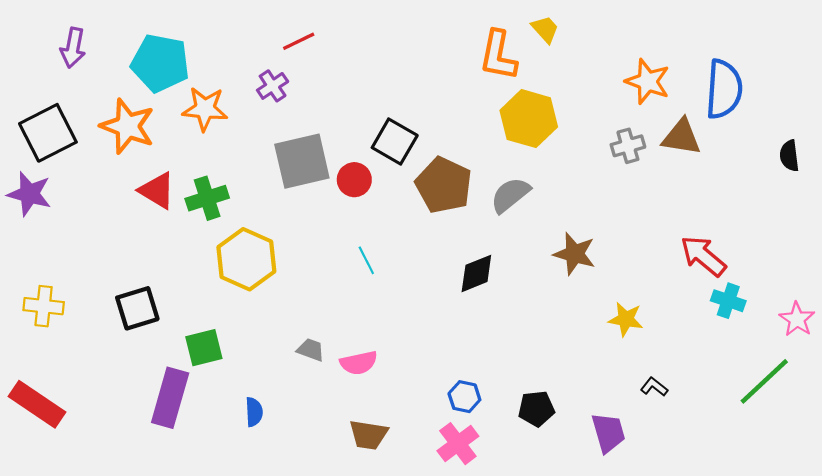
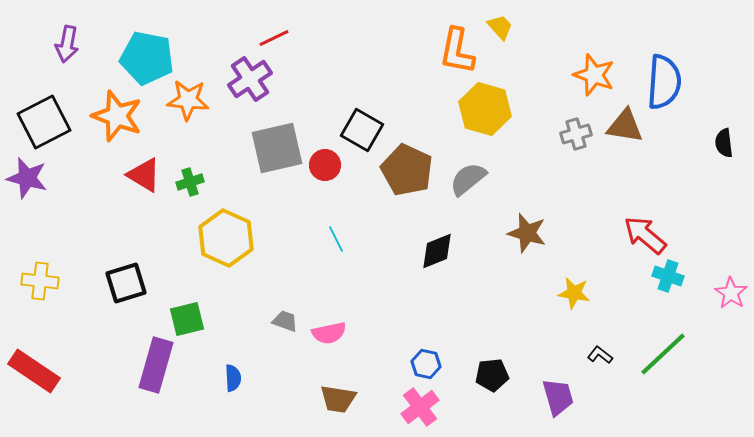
purple cross: (273, 86) -> (250, 79), size x1.5
green cross: (207, 198) -> (190, 182), size x0.7
green line: (764, 381) -> (663, 354), moved

